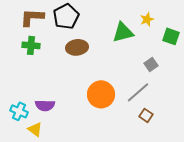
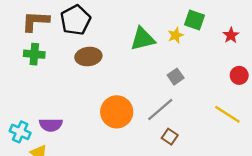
yellow star: (147, 19) -> (176, 35), moved
green square: (171, 36) -> (194, 20), moved

